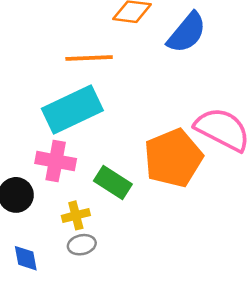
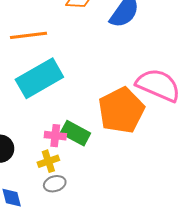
orange line: (89, 58) -> (29, 35), moved
pink cross: (56, 161) -> (55, 136), moved, size x0.7

